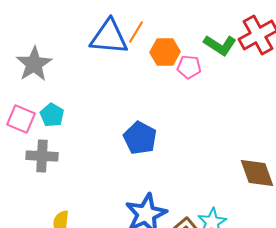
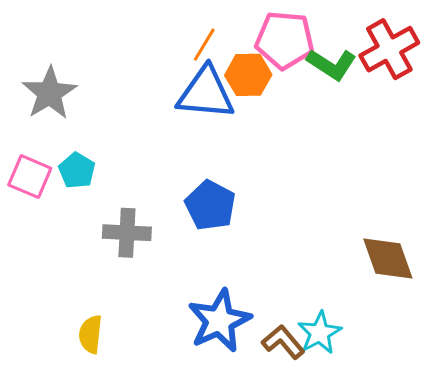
blue triangle: (109, 37) -> (206, 93), moved
pink pentagon: (189, 67) -> (285, 40), moved, size x1.6
gray cross: (42, 156) -> (127, 233), moved

